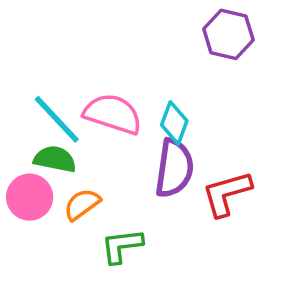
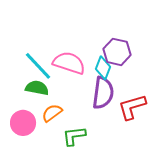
purple hexagon: (228, 34) -> (117, 52), moved
pink circle: (30, 197) -> (23, 123), moved

